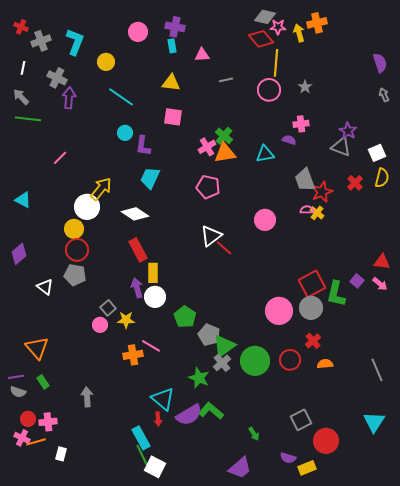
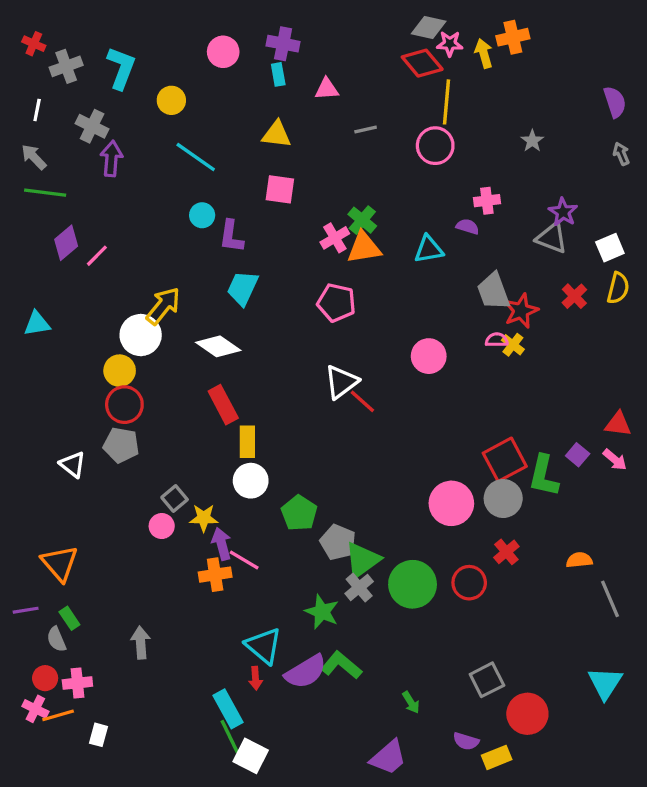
gray star: (305, 87) -> (532, 141), moved
cyan triangle: (23, 200) -> (37, 324), turned -36
purple diamond: (19, 254) -> (66, 243), moved
purple arrow: (137, 288) -> (222, 544), moved
orange semicircle: (325, 364) -> (579, 560), moved
gray semicircle: (18, 392) -> (56, 639), moved, turned 49

